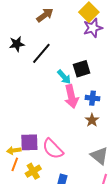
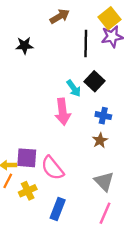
black line: (41, 53) -> (86, 43), moved, turned -45
black square: (82, 69) -> (94, 81), turned -36
pink arrow: (71, 96) -> (63, 112), moved

